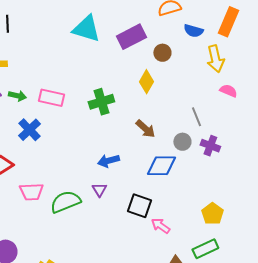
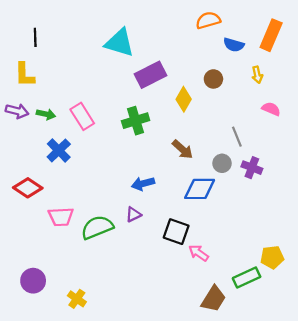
purple rectangle: (131, 37) -> (150, 75), moved
brown circle: (162, 53) -> (213, 79), moved
yellow arrow: (215, 59) -> (257, 75), size x0.6
pink rectangle: (51, 98) -> (82, 116), turned 45
purple triangle: (99, 190) -> (133, 215), turned 35
yellow pentagon: (212, 214) -> (272, 257), moved, turned 30

